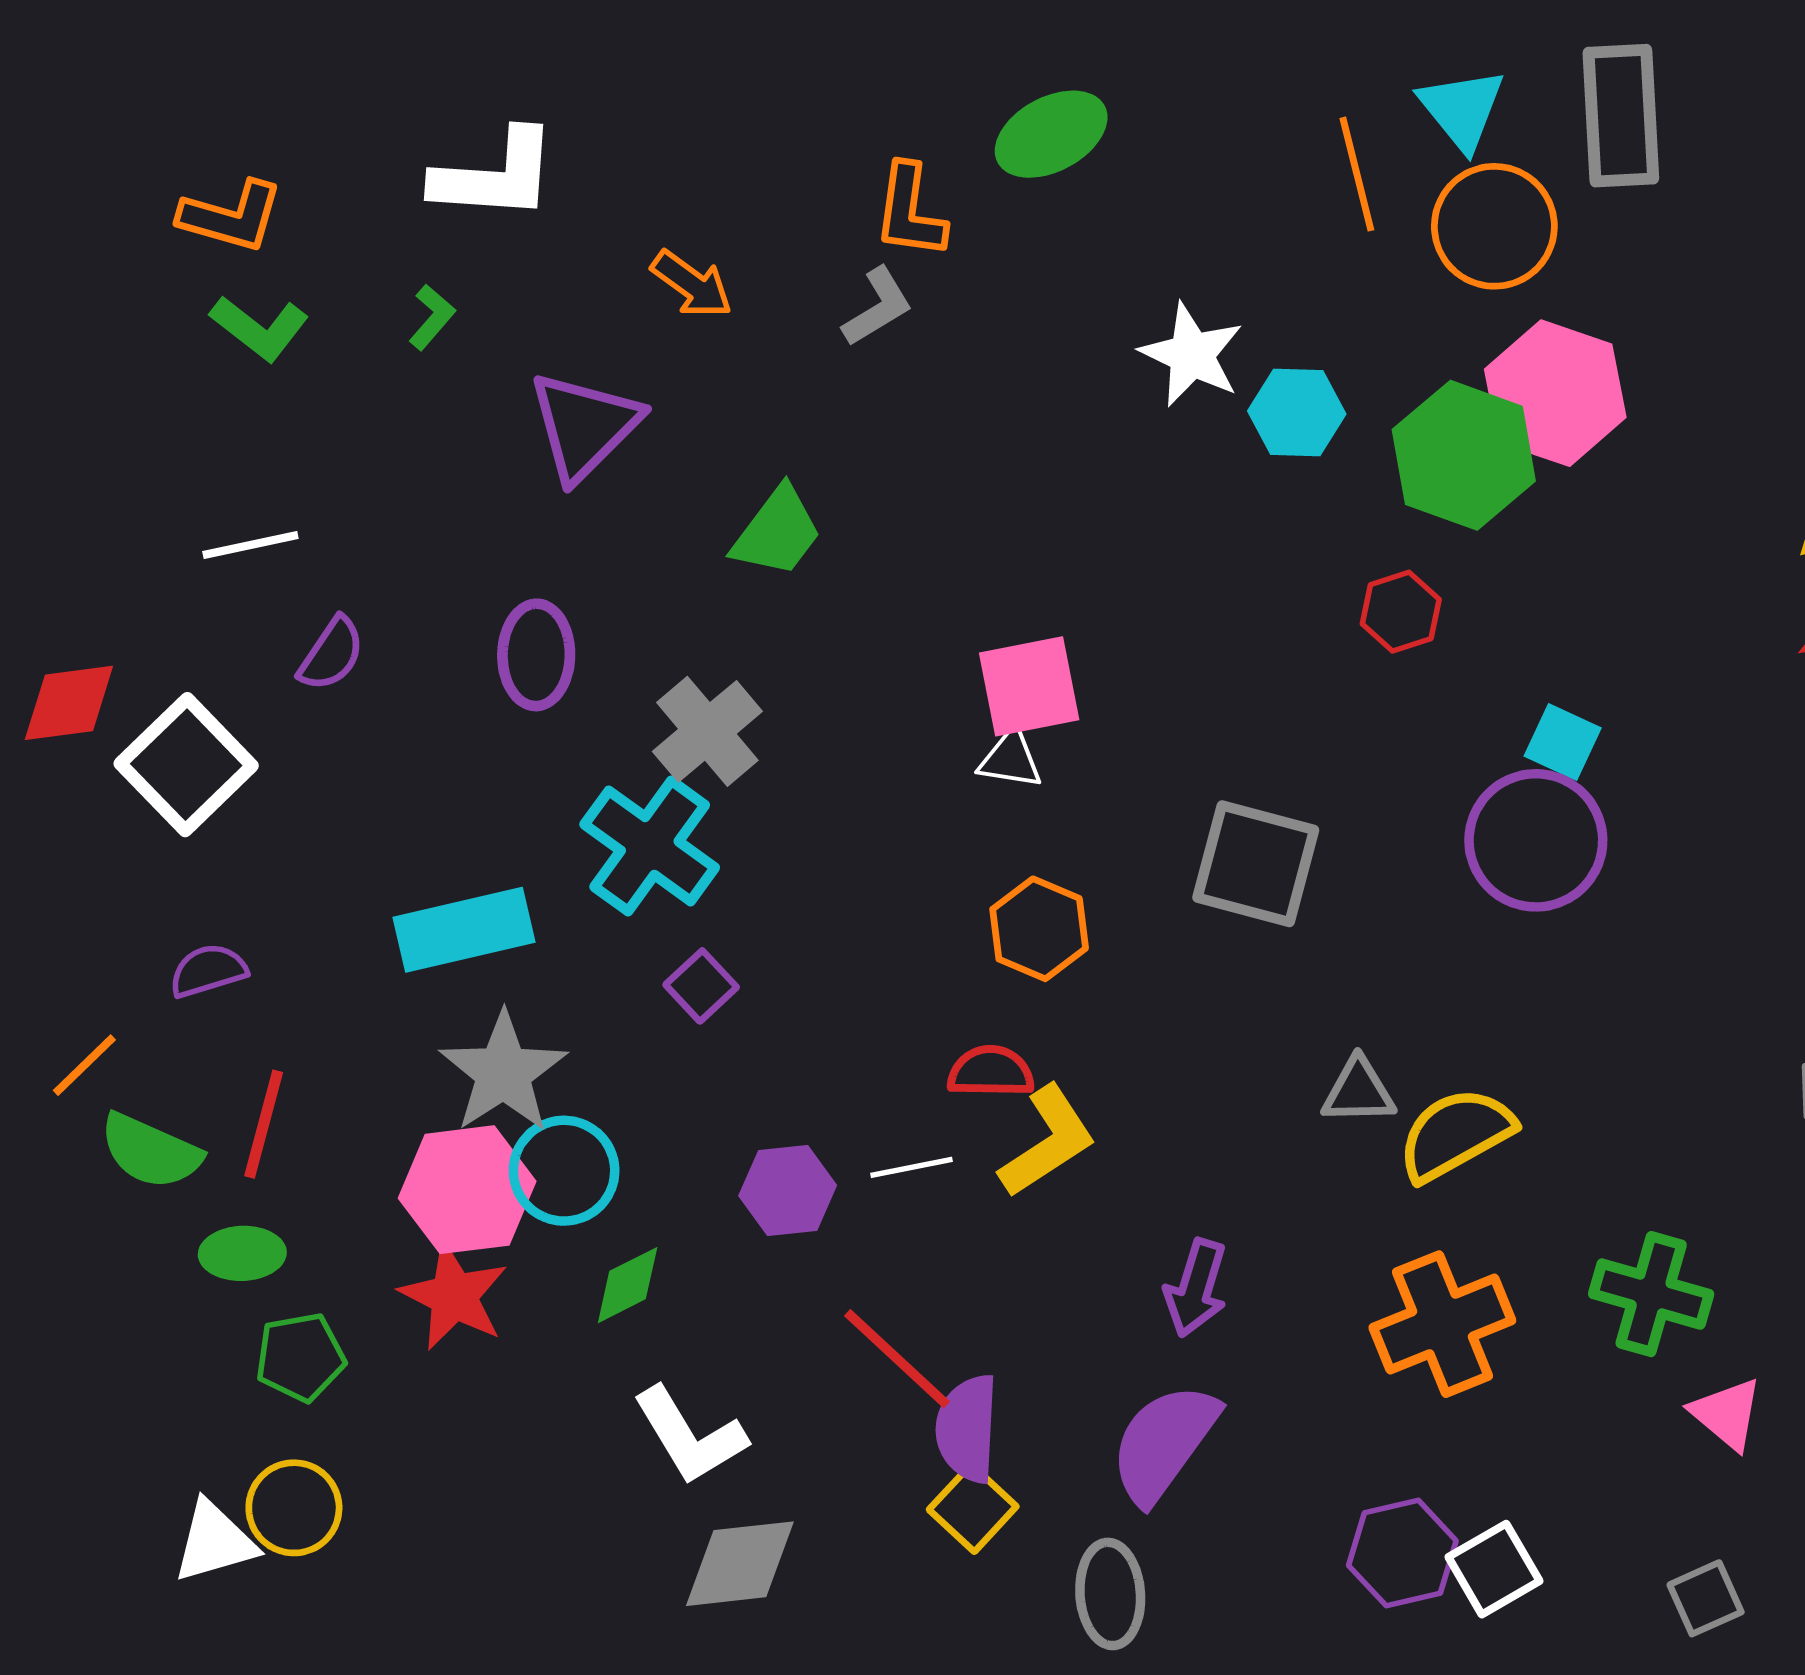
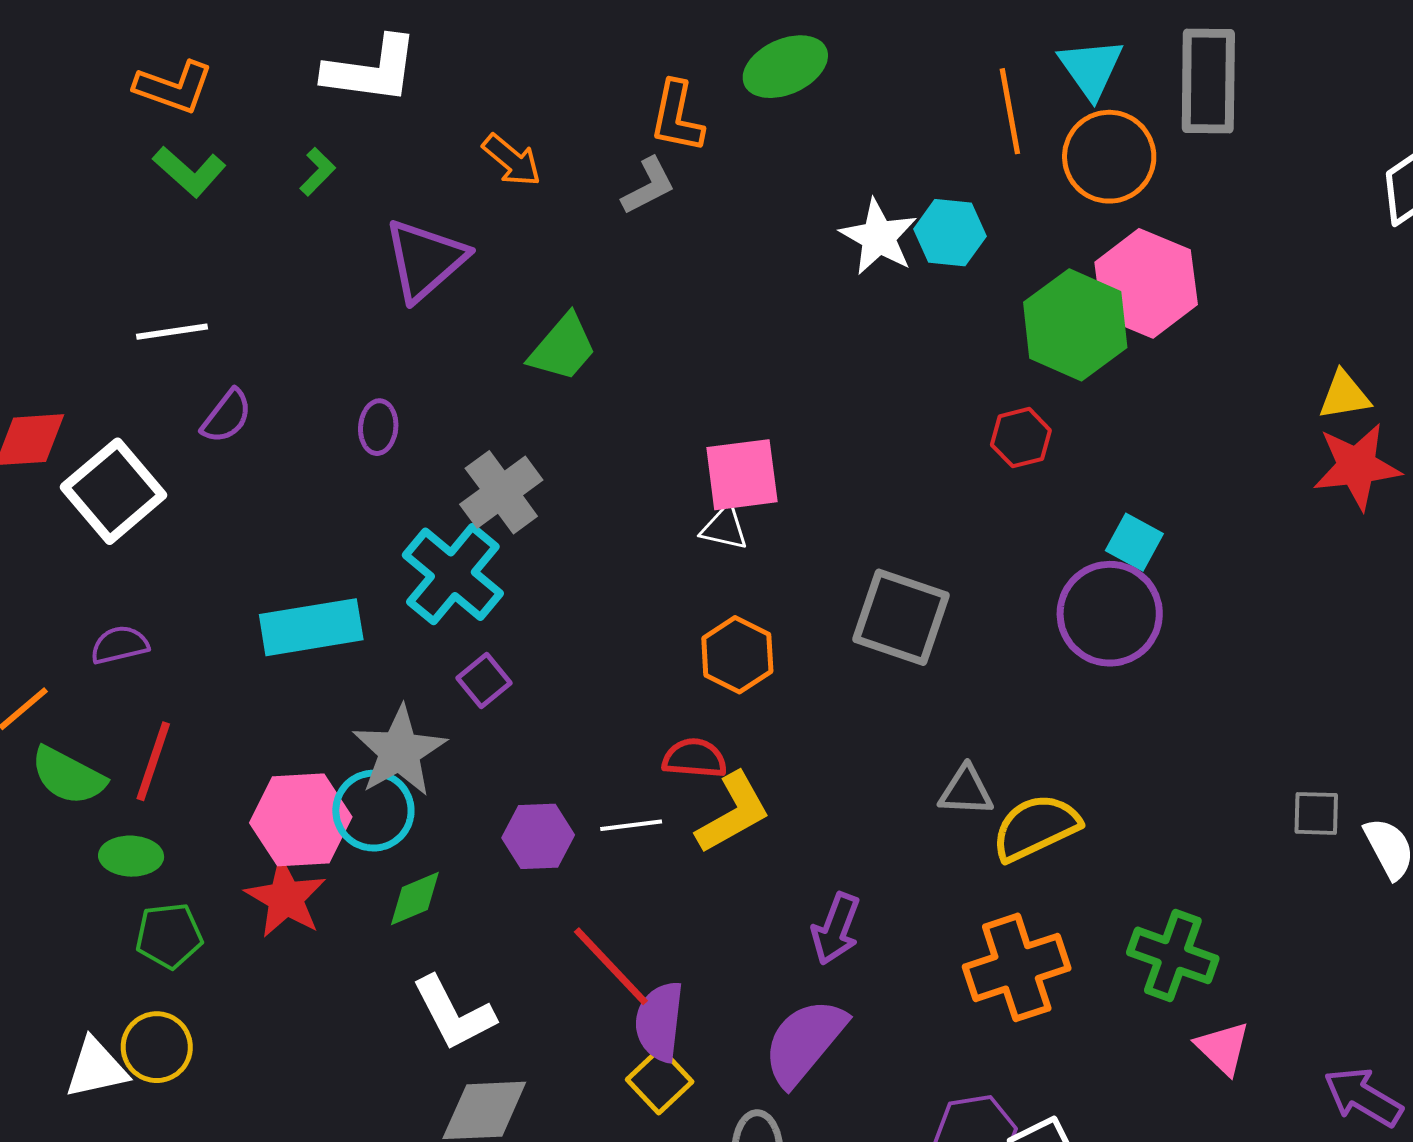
cyan hexagon: (1297, 413) -> (950, 233), moved
purple ellipse: (536, 655) -> (378, 427), size x0.7
gray star: (503, 1072) -> (399, 751), moved

